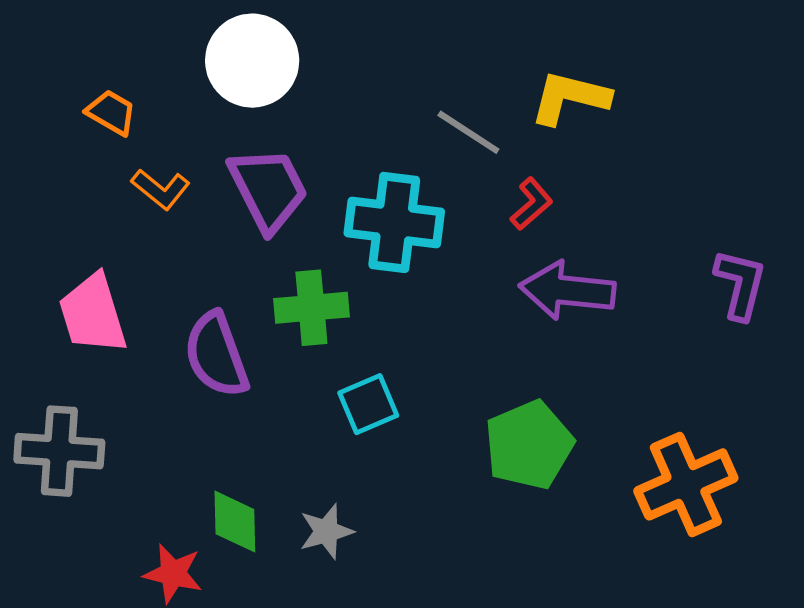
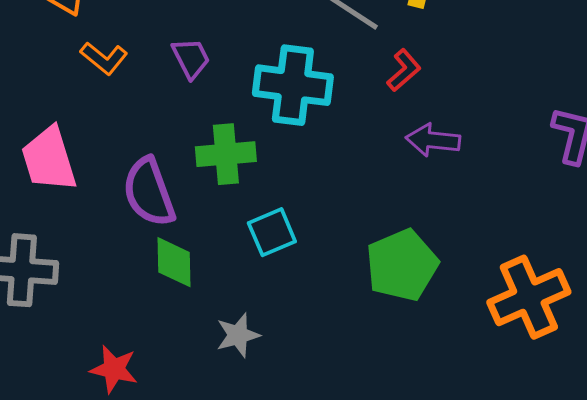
purple trapezoid: (268, 189) -> (191, 58), size x0.6
purple arrow: (567, 290) -> (433, 140), size x0.7
green diamond: (235, 522) -> (174, 262), moved

